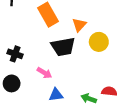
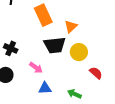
yellow circle: (99, 42) -> (79, 52), moved
red semicircle: (109, 91) -> (96, 73), moved, turned 32

